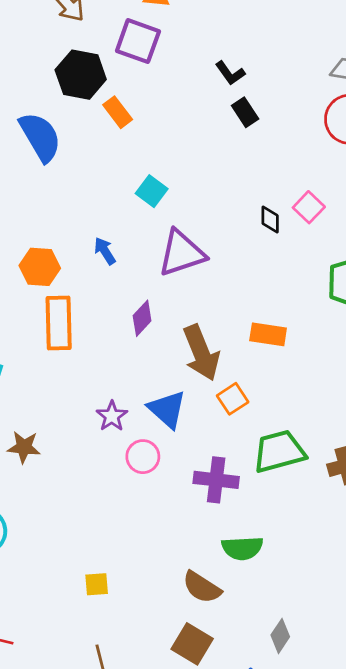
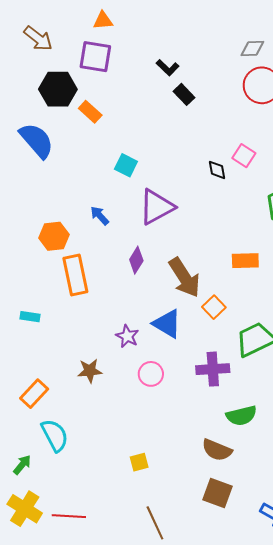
orange rectangle: (268, 334) -> (245, 261), moved
brown star: (24, 447) -> (90, 371), moved
pink circle: (143, 457) -> (151, 374), moved

